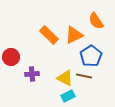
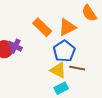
blue pentagon: (91, 56) -> (64, 51), moved
purple cross: (32, 74) -> (15, 46), moved, turned 32

